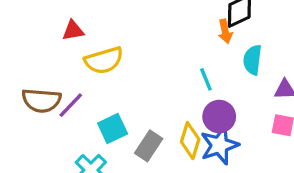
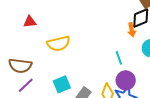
red triangle: (73, 31) -> (30, 22), moved
purple line: (71, 105) -> (26, 85), moved

